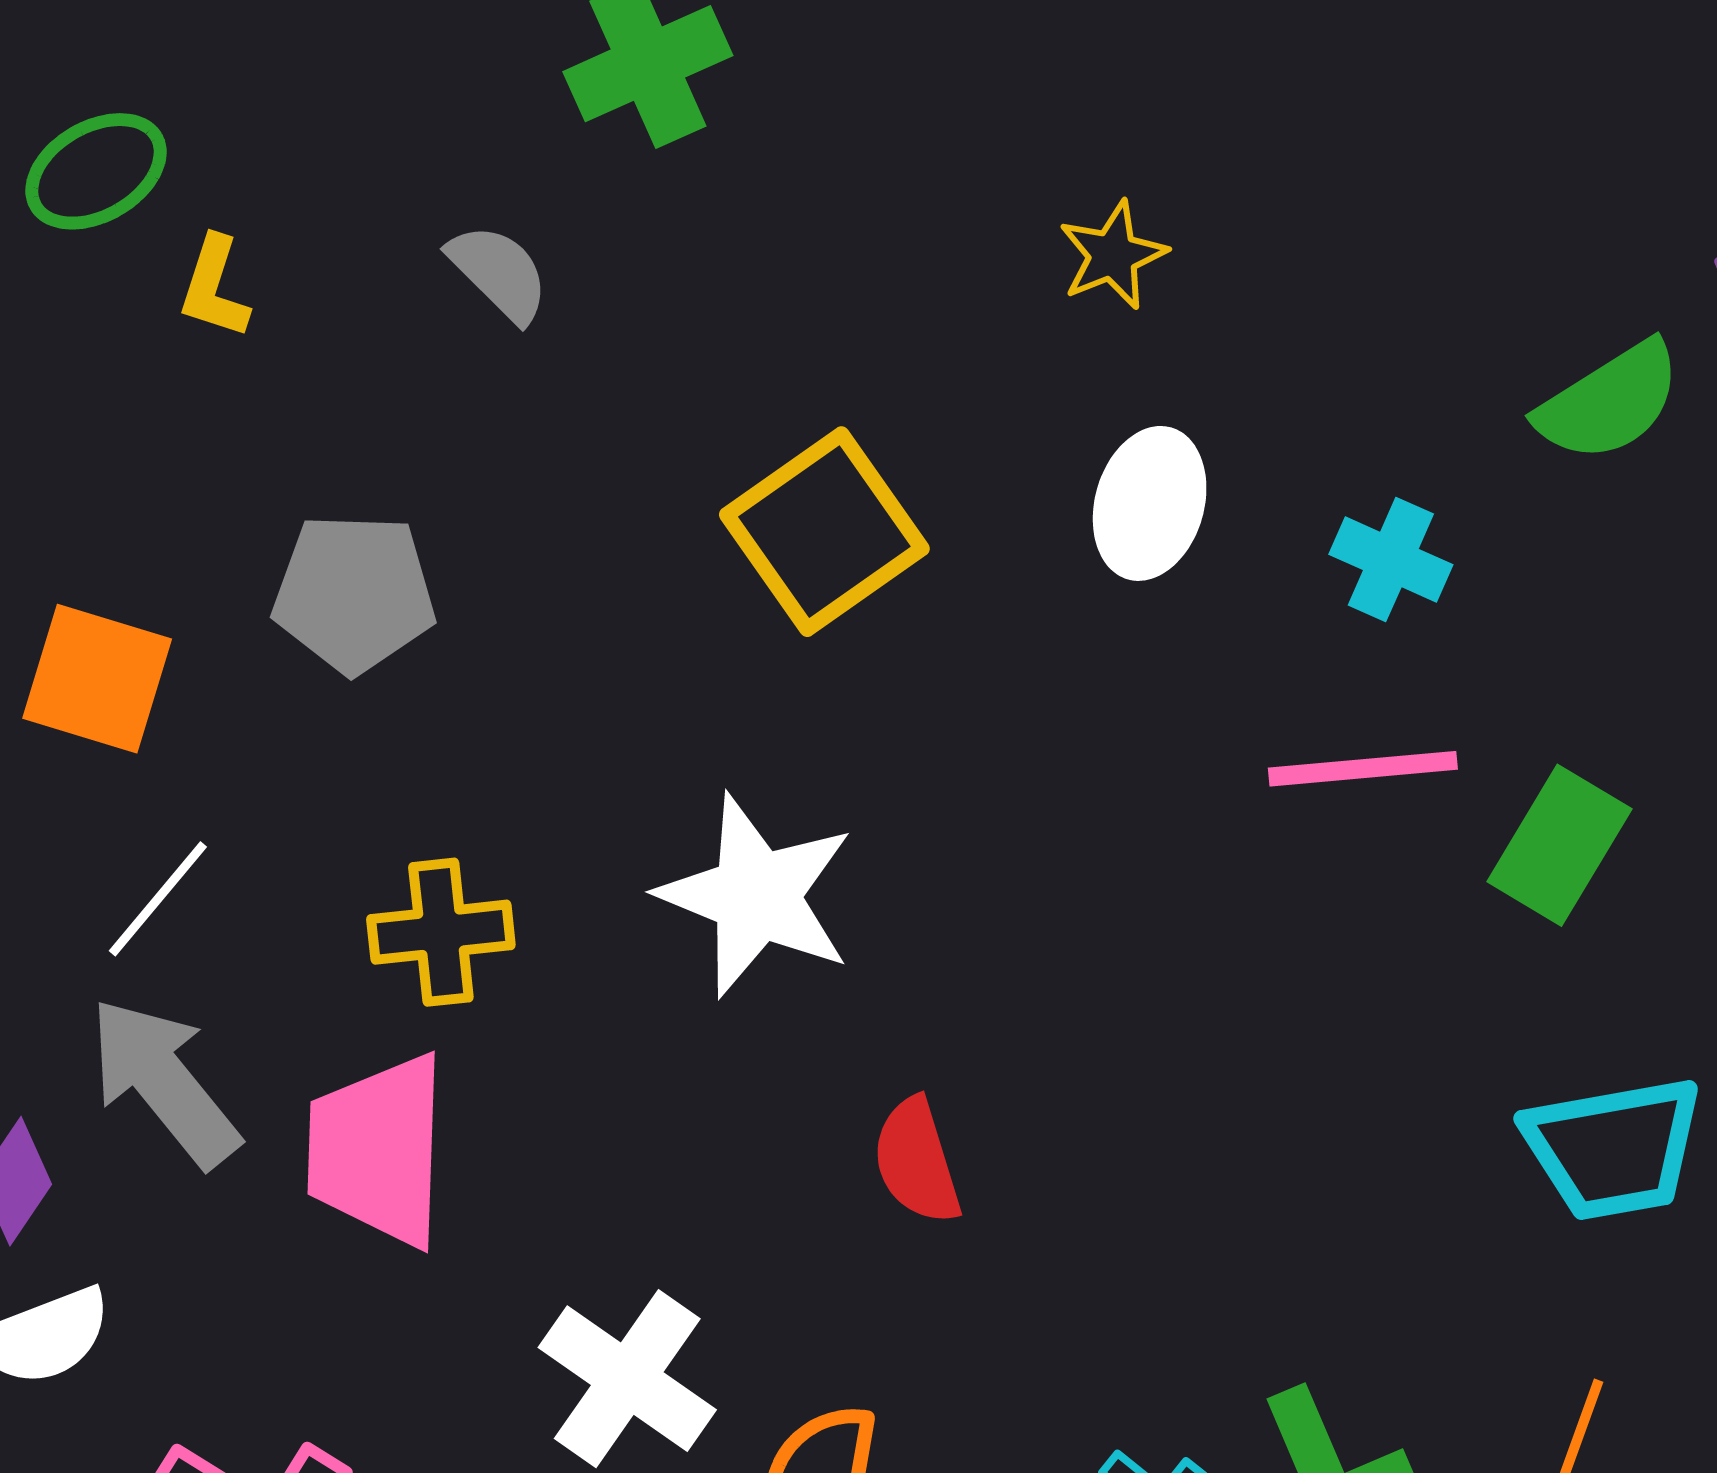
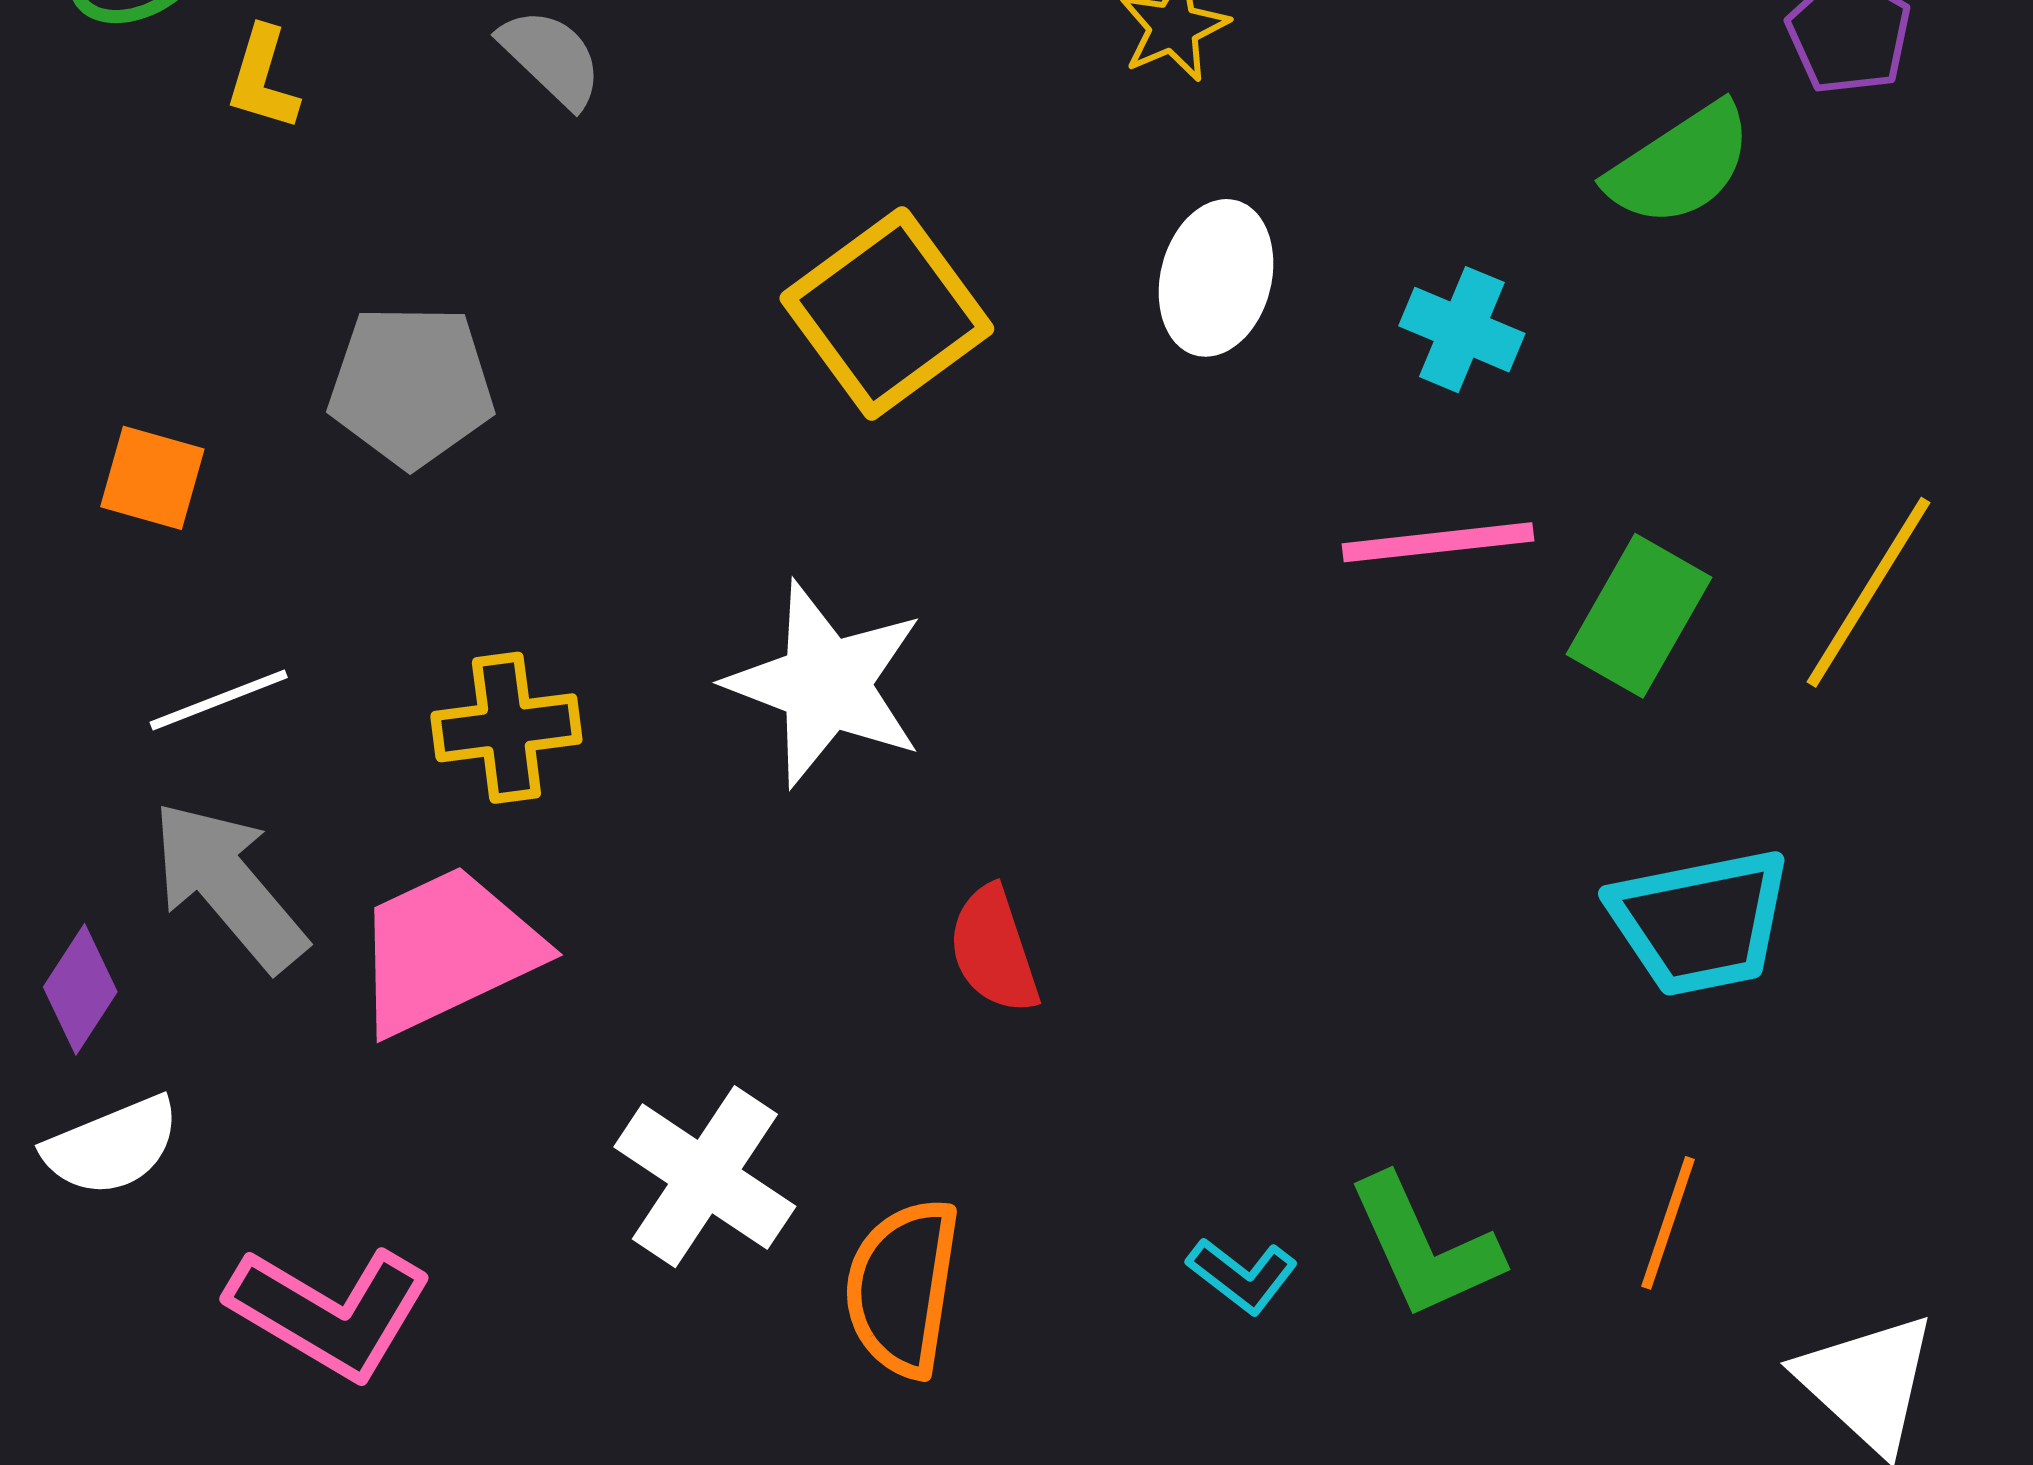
orange square: (97, 679) -> (152, 478), size x0.7
white line: (158, 899) -> (219, 700), turned 30
pink trapezoid: (378, 1150) -> (447, 950), turned 64

